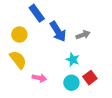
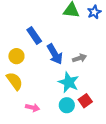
cyan star: (73, 60) -> (69, 82), size x1.5
pink arrow: (39, 78) -> (32, 108), moved

